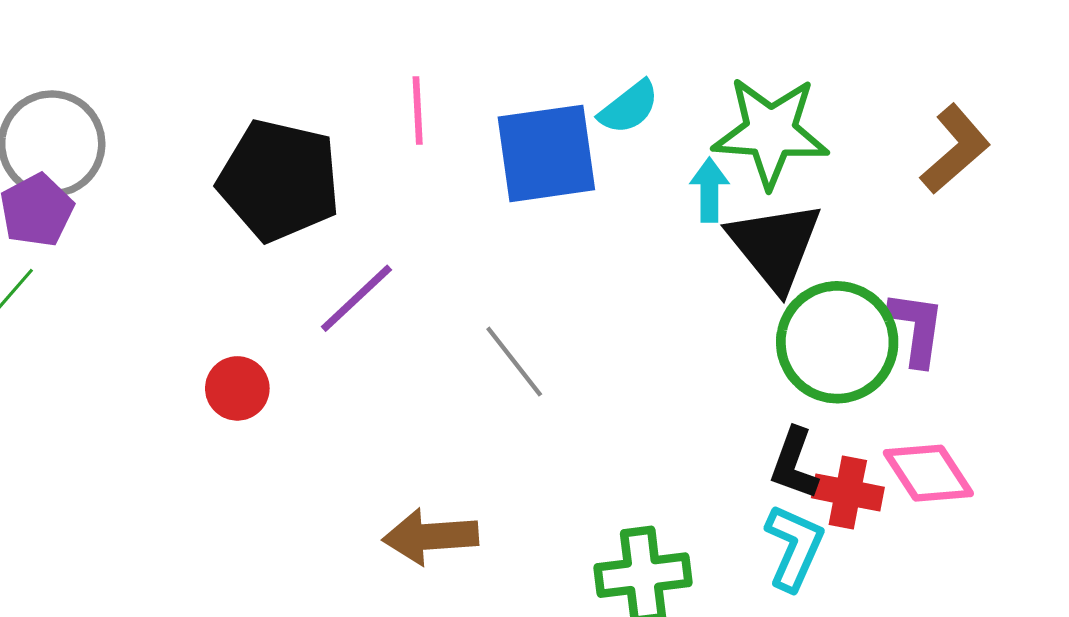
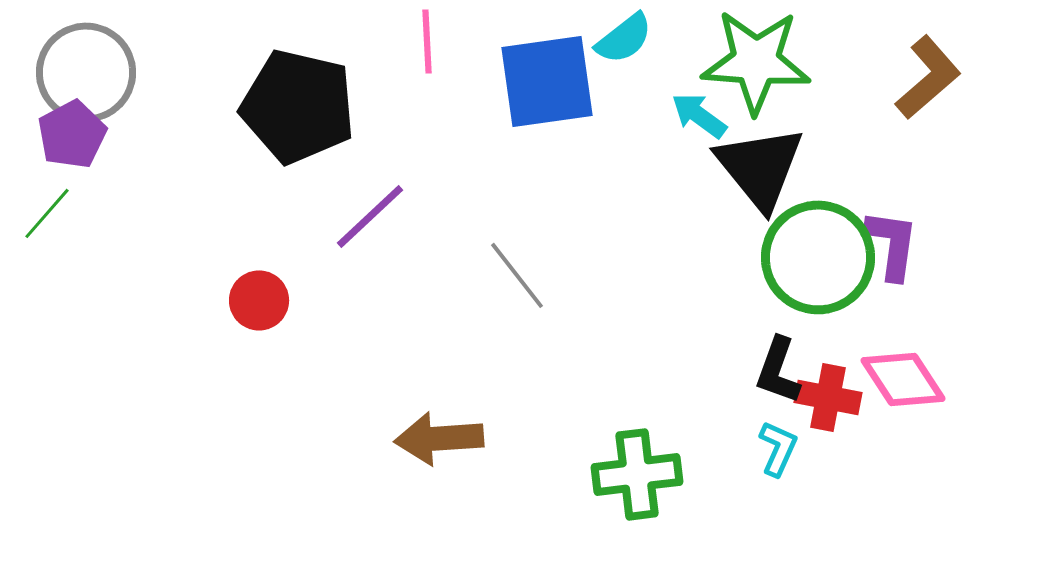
cyan arrow: (709, 190) -> (699, 115), turned -54
cyan L-shape: (794, 547) -> (778, 448), size x0.7

